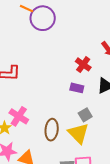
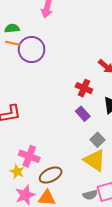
purple rectangle: (77, 88) -> (83, 114), turned 48
brown ellipse: (52, 130) -> (51, 175), moved, turned 70

